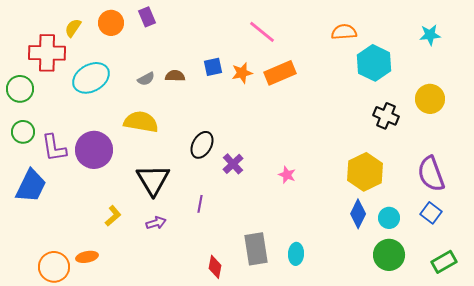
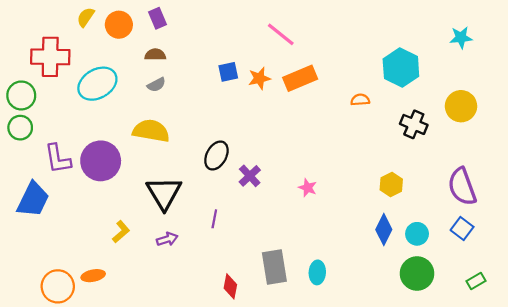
yellow semicircle: (73, 28) -> (86, 17), moved
orange semicircle: (344, 32) -> (360, 100), moved, size x0.7
brown semicircle: (175, 76) -> (155, 55), moved
green circle: (23, 132) -> (20, 128), moved
yellow hexagon: (365, 172) -> (391, 184), size x0.6
green rectangle: (444, 262) -> (476, 281), size x0.7

